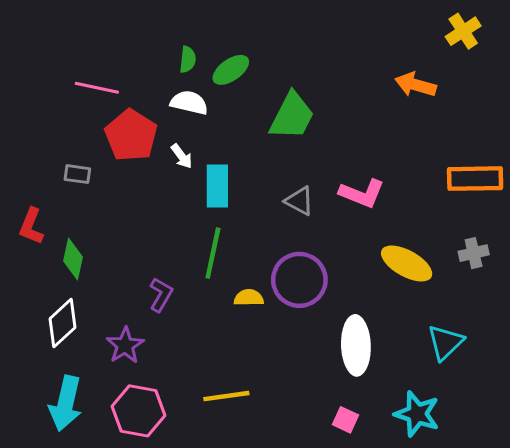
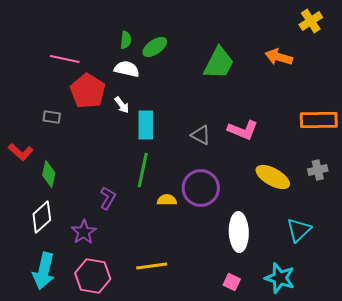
green trapezoid: (292, 116) -> (219, 63), moved
red L-shape: (31, 226) -> (21, 152), turned -70

